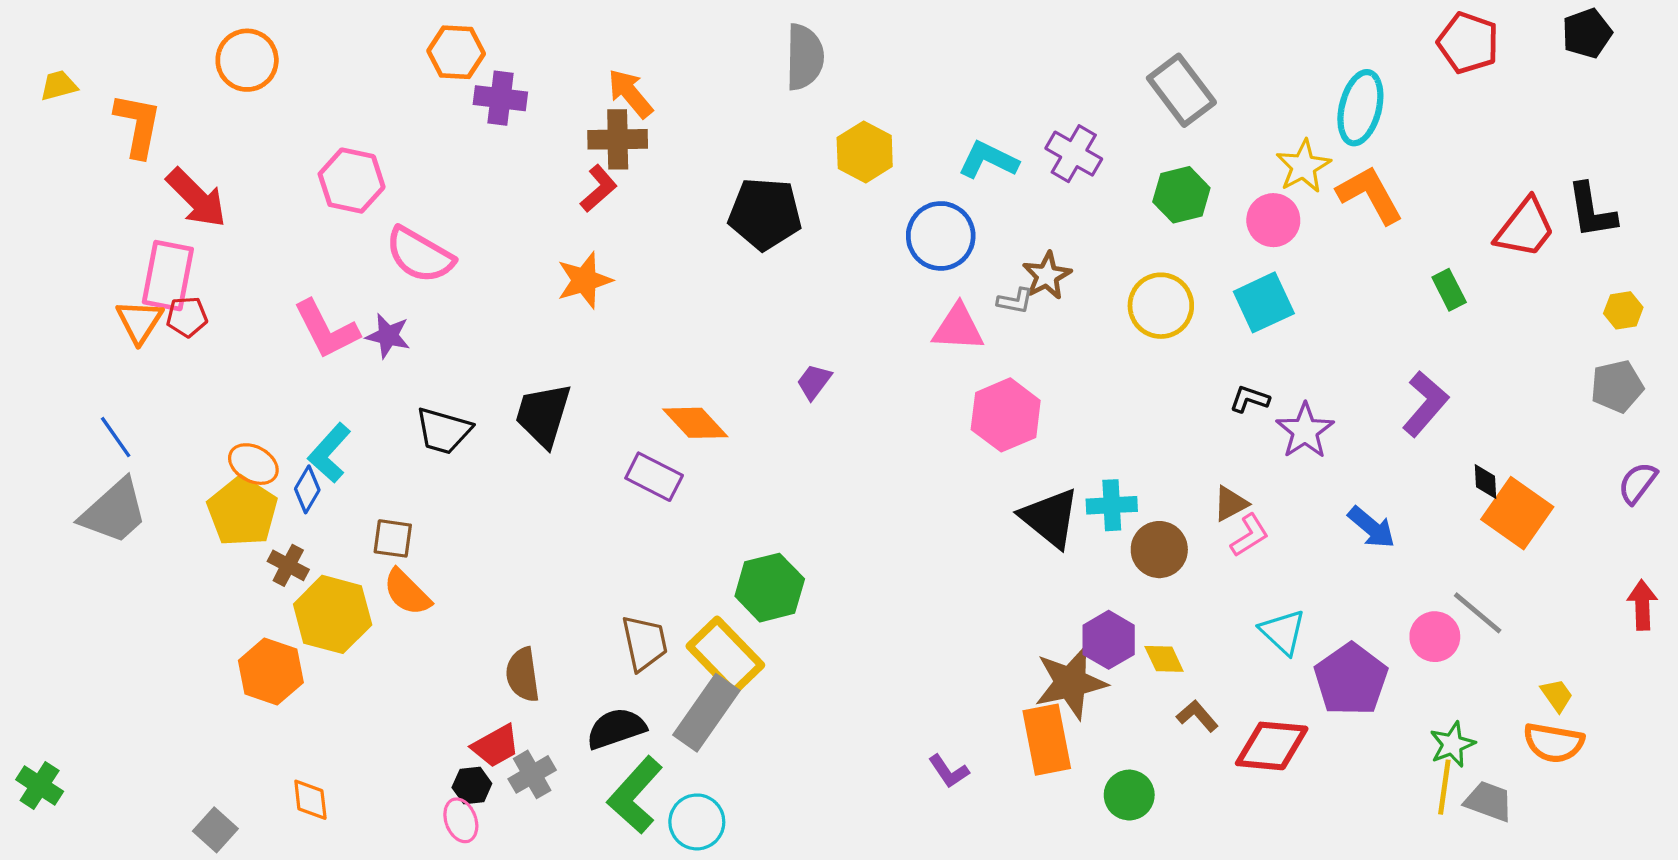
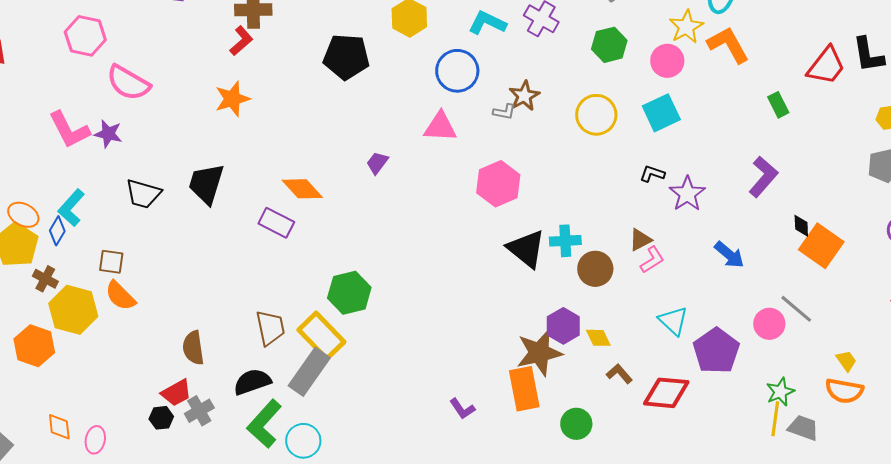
pink triangle: (958, 328) -> (440, 127), moved
pink ellipse: (461, 820) -> (95, 440), moved, turned 32

